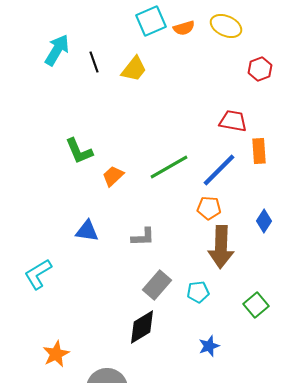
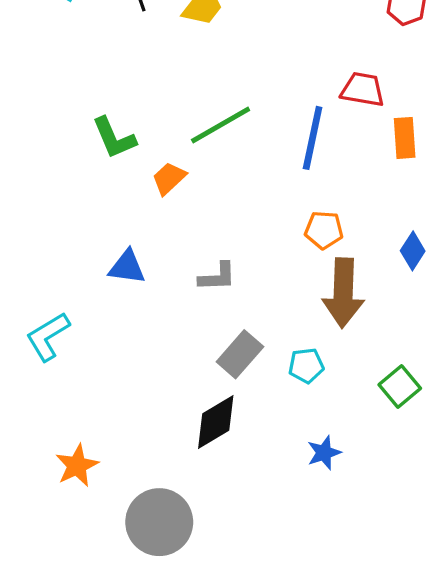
green line: (169, 167) -> (221, 125), moved
blue line: (219, 170) -> (313, 138), moved, turned -33

